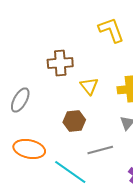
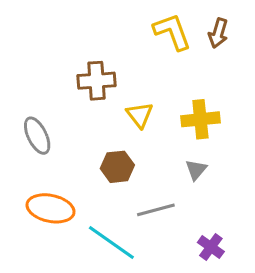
gray ellipse: (20, 100) -> (37, 136), turned -55

